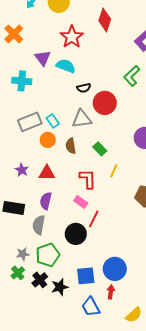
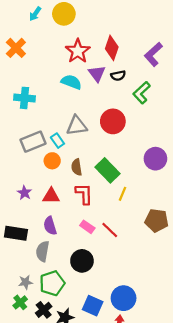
red diamond: (105, 20) -> (112, 48), moved
purple triangle: (43, 58) -> (97, 73), moved
black semicircle: (84, 88) -> (118, 76), moved
gray triangle: (82, 119) -> (77, 126), moved
green rectangle: (100, 149) -> (108, 170), size x1.6
red L-shape: (88, 179) -> (84, 194), moved
purple semicircle: (46, 201) -> (50, 226), turned -30
red line: (94, 219) -> (110, 230), moved, turned -72
blue square: (86, 276) -> (93, 306), turned 30

